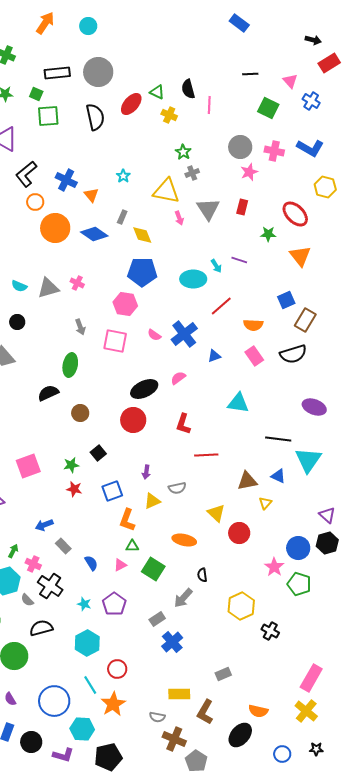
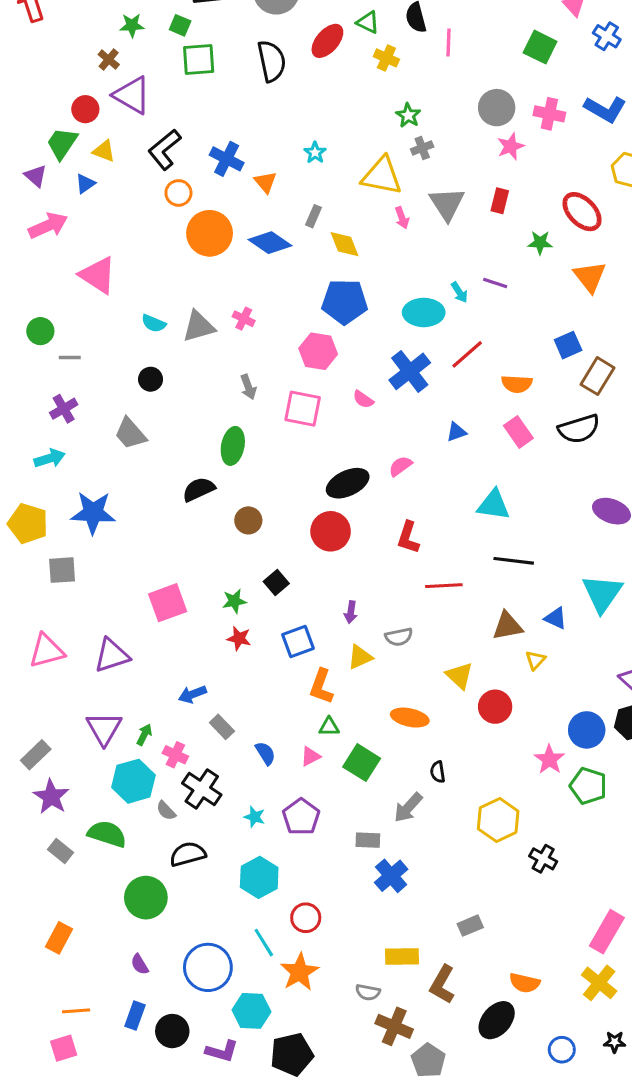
blue cross: (184, 334) -> (410, 371), moved
black line: (278, 439) -> (514, 561), moved
gray rectangle: (157, 619) -> (368, 840), turned 35

